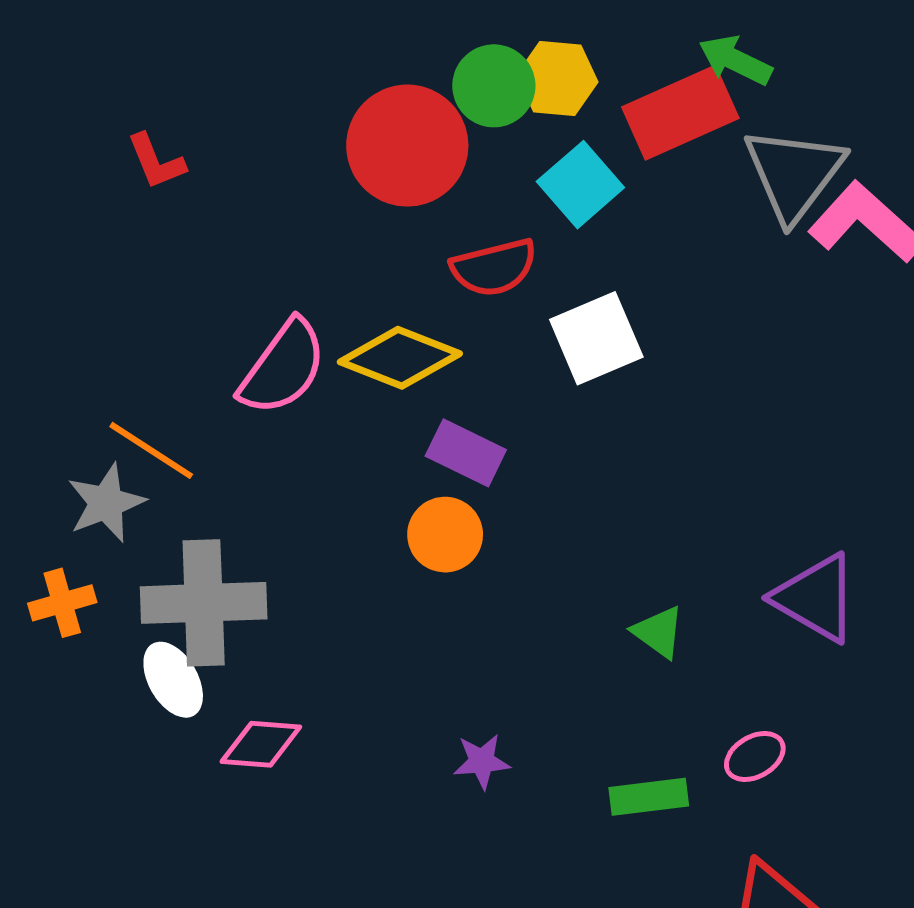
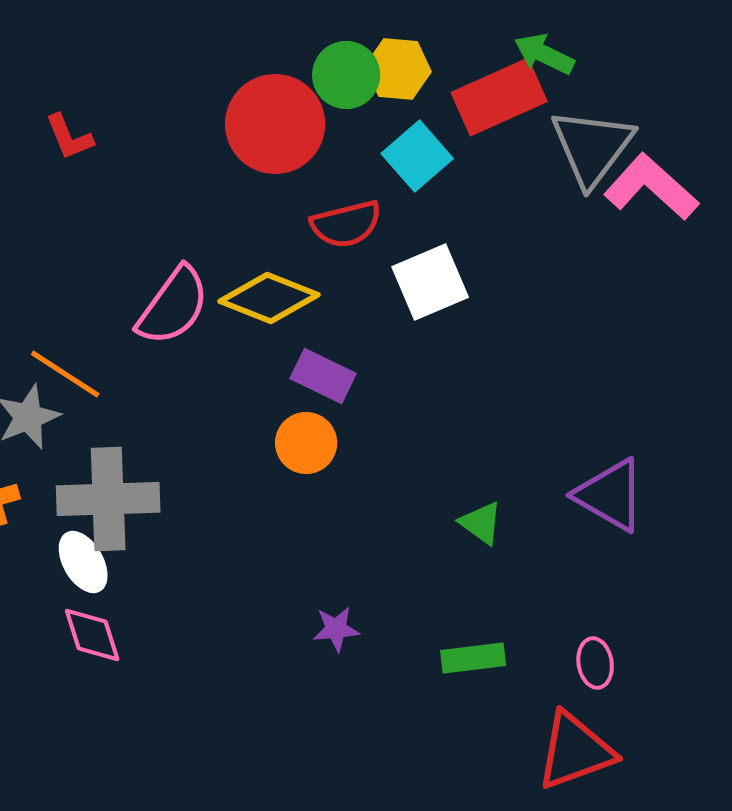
pink diamond: (261, 744) -> (92, 635), moved, turned 68
pink ellipse: (755, 756) -> (595, 663), moved, turned -69

